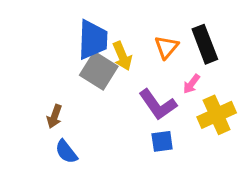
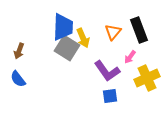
brown arrow: (54, 116) -> (19, 51), moved
blue semicircle: (66, 152) -> (18, 79), moved

